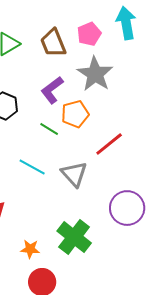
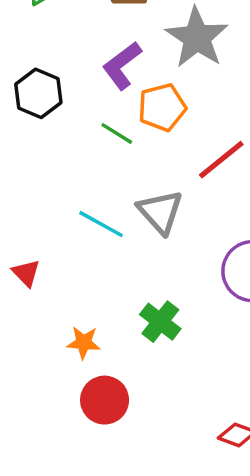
cyan line: (32, 167) -> (101, 224), moved
green cross: (74, 237) -> (160, 322), size x0.7

